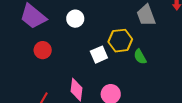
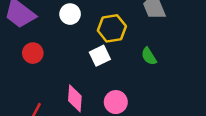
yellow hexagon: (120, 41) -> (112, 28), moved

